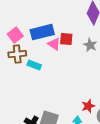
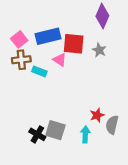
red square: (66, 39) -> (74, 44), size x1.5
pink triangle: (54, 44) -> (60, 60), moved

